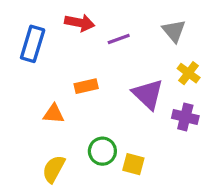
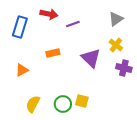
gray triangle: (174, 31) -> (116, 19), moved, turned 35
orange triangle: (54, 114) -> (22, 70), moved, turned -32
purple cross: (185, 117) -> (124, 68), moved
green circle: (102, 151) -> (63, 104), moved

